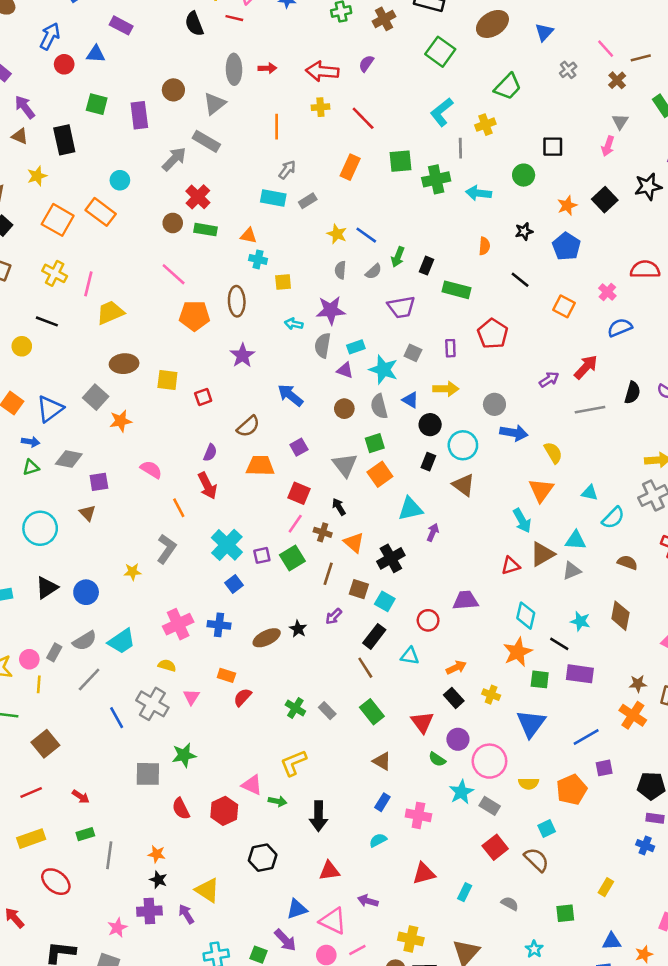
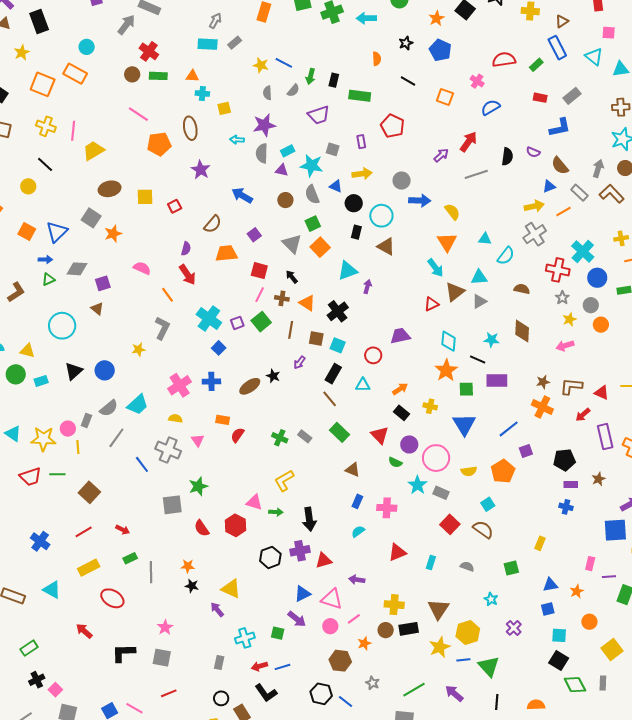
black line: (47, 321) -> (45, 164), turned 30
purple cross: (149, 911) -> (300, 551), moved

